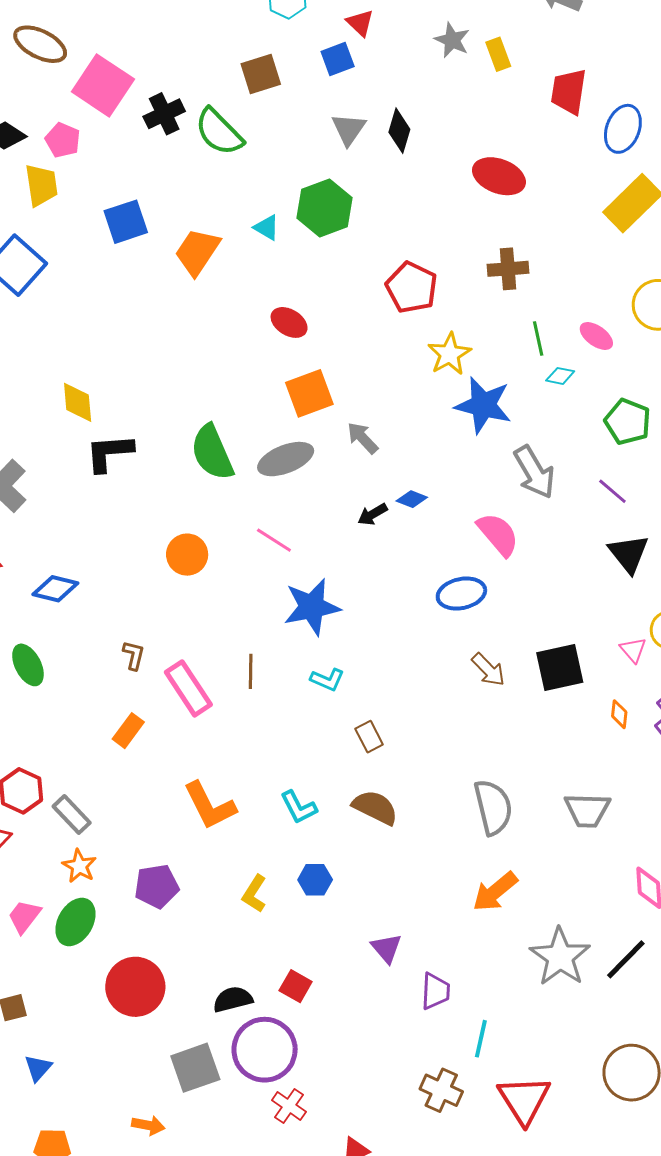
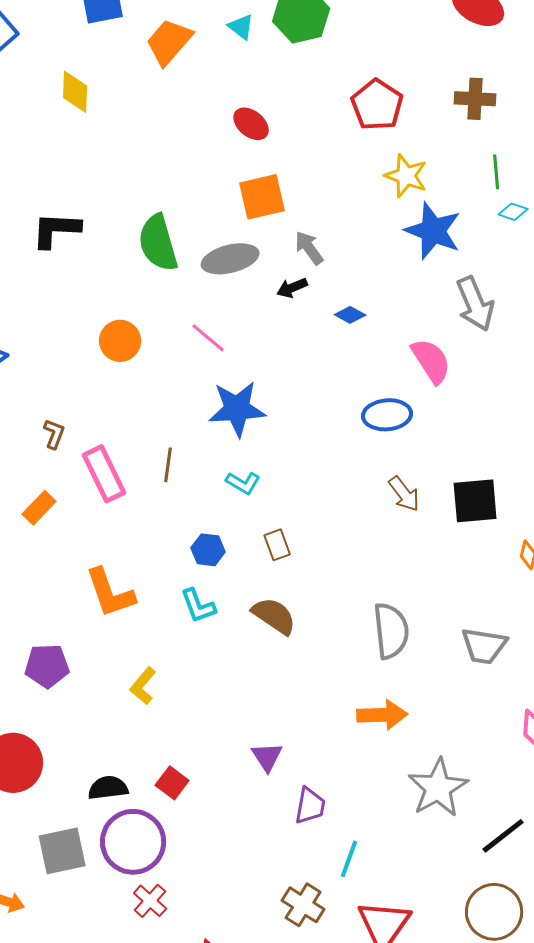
yellow star: (449, 354) -> (406, 176), turned -30
yellow diamond: (78, 402) -> (75, 92), moved
black arrow: (372, 514) -> (292, 288), moved
blue hexagon: (315, 880) -> (208, 550), moved
orange arrow: (495, 892) -> (382, 715), turned -150
black line: (626, 959) -> (503, 836), moved

